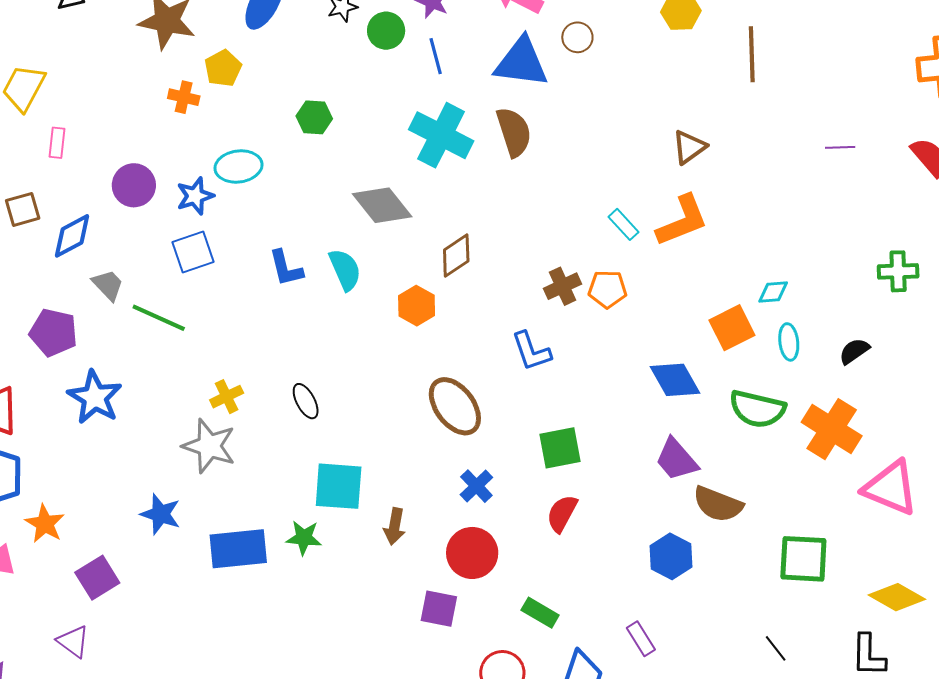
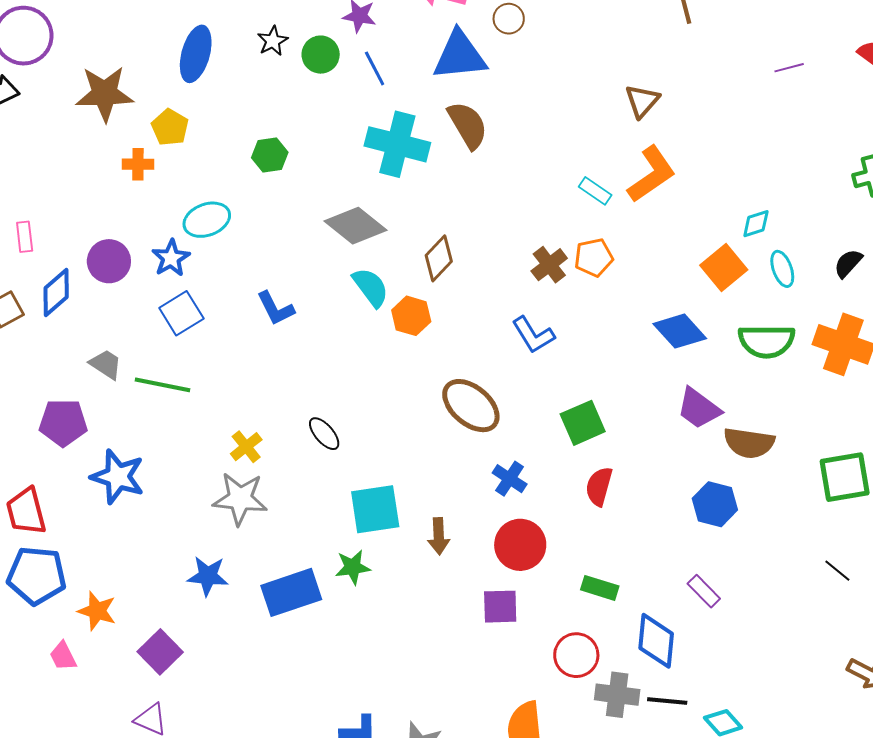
blue diamond: (72, 236) -> (56, 292), moved
cyan semicircle: (345, 270) -> (371, 287), moved

